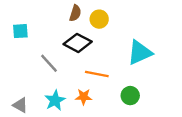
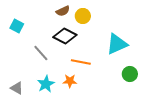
brown semicircle: (75, 13) -> (63, 11), turned 48
cyan square: (20, 31) -> (17, 26), turned 32
green circle: (130, 96) -> (130, 74), moved

